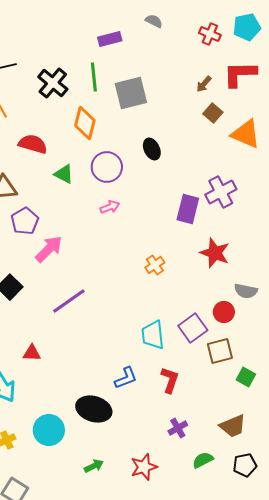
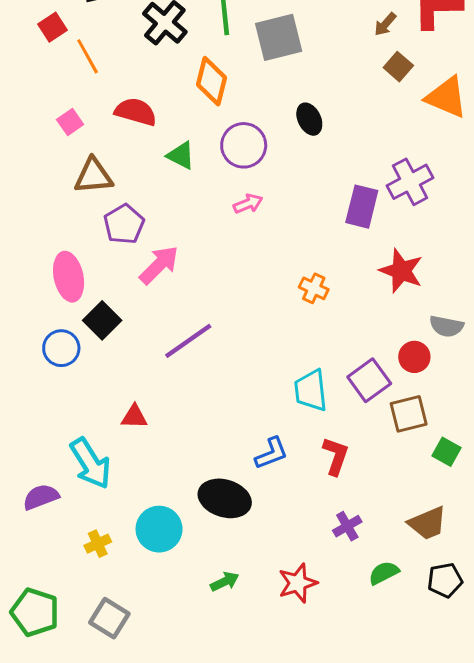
orange cross: (155, 265) -> (314, 288), turned -30

